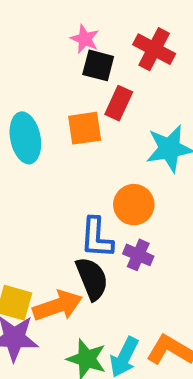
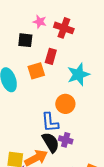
pink star: (85, 39) -> (40, 22), moved
black square: (98, 65) -> (25, 40), moved
purple cross: (138, 255) -> (66, 140), moved

